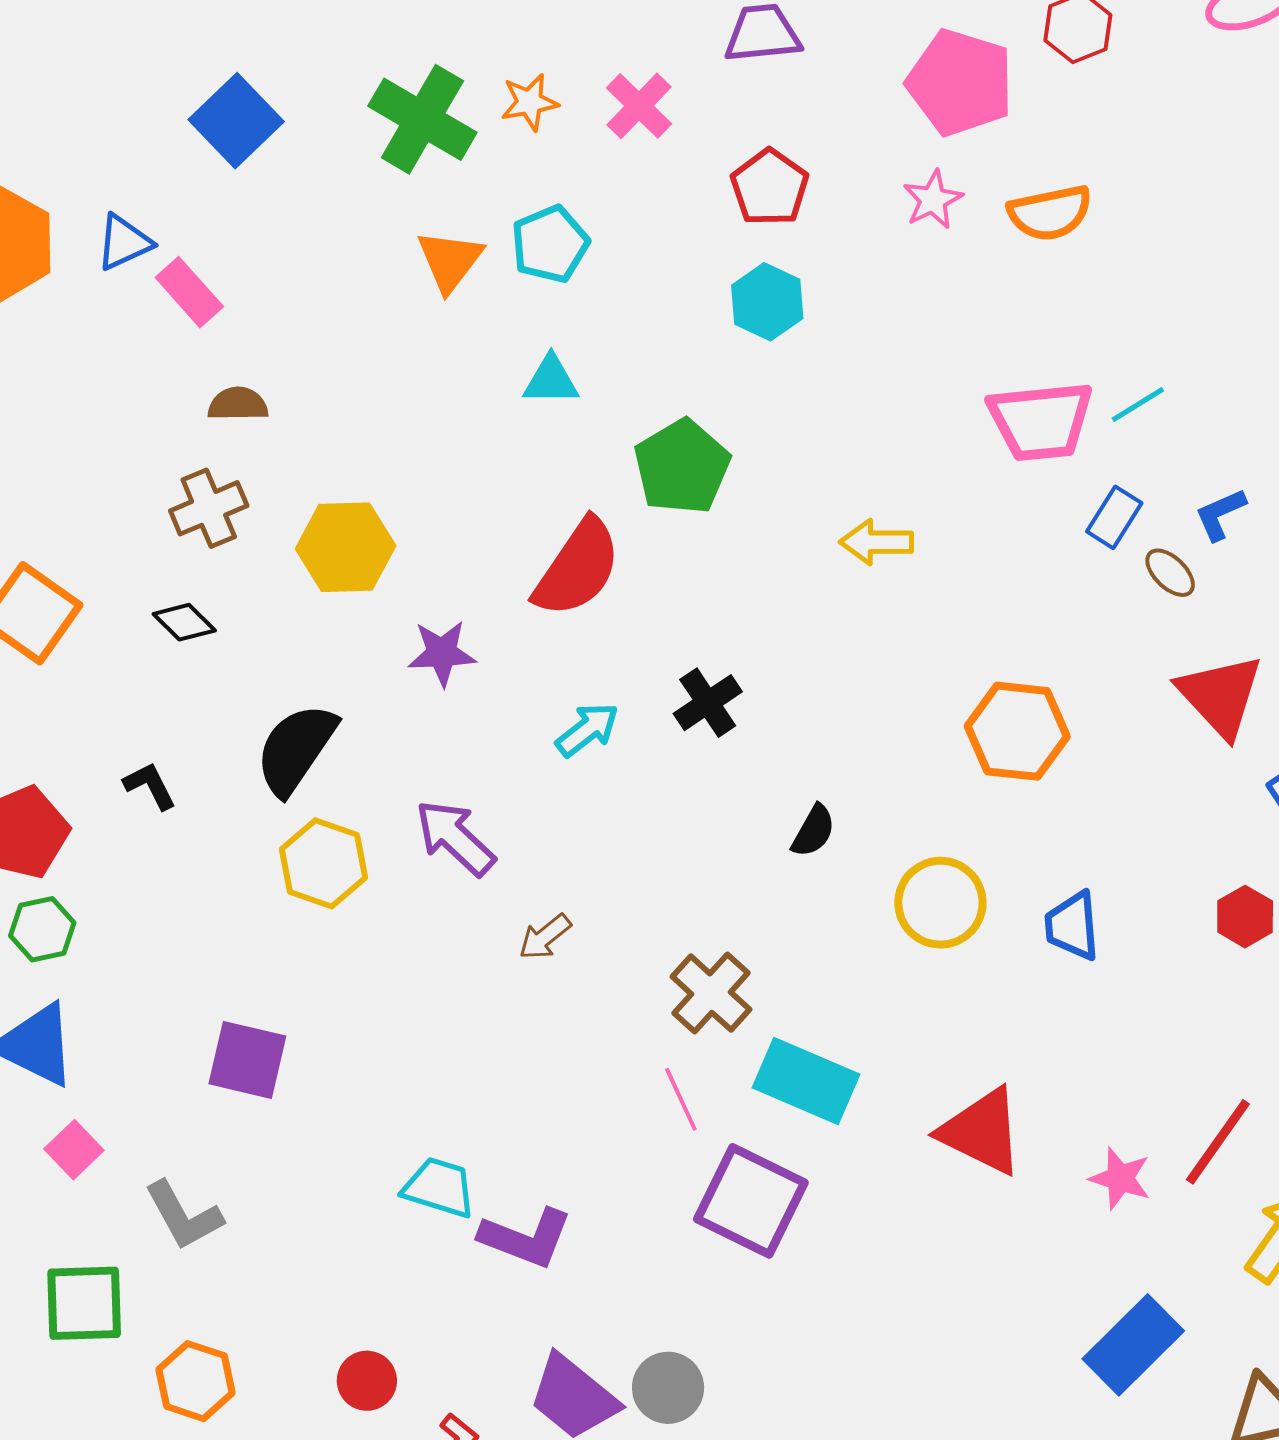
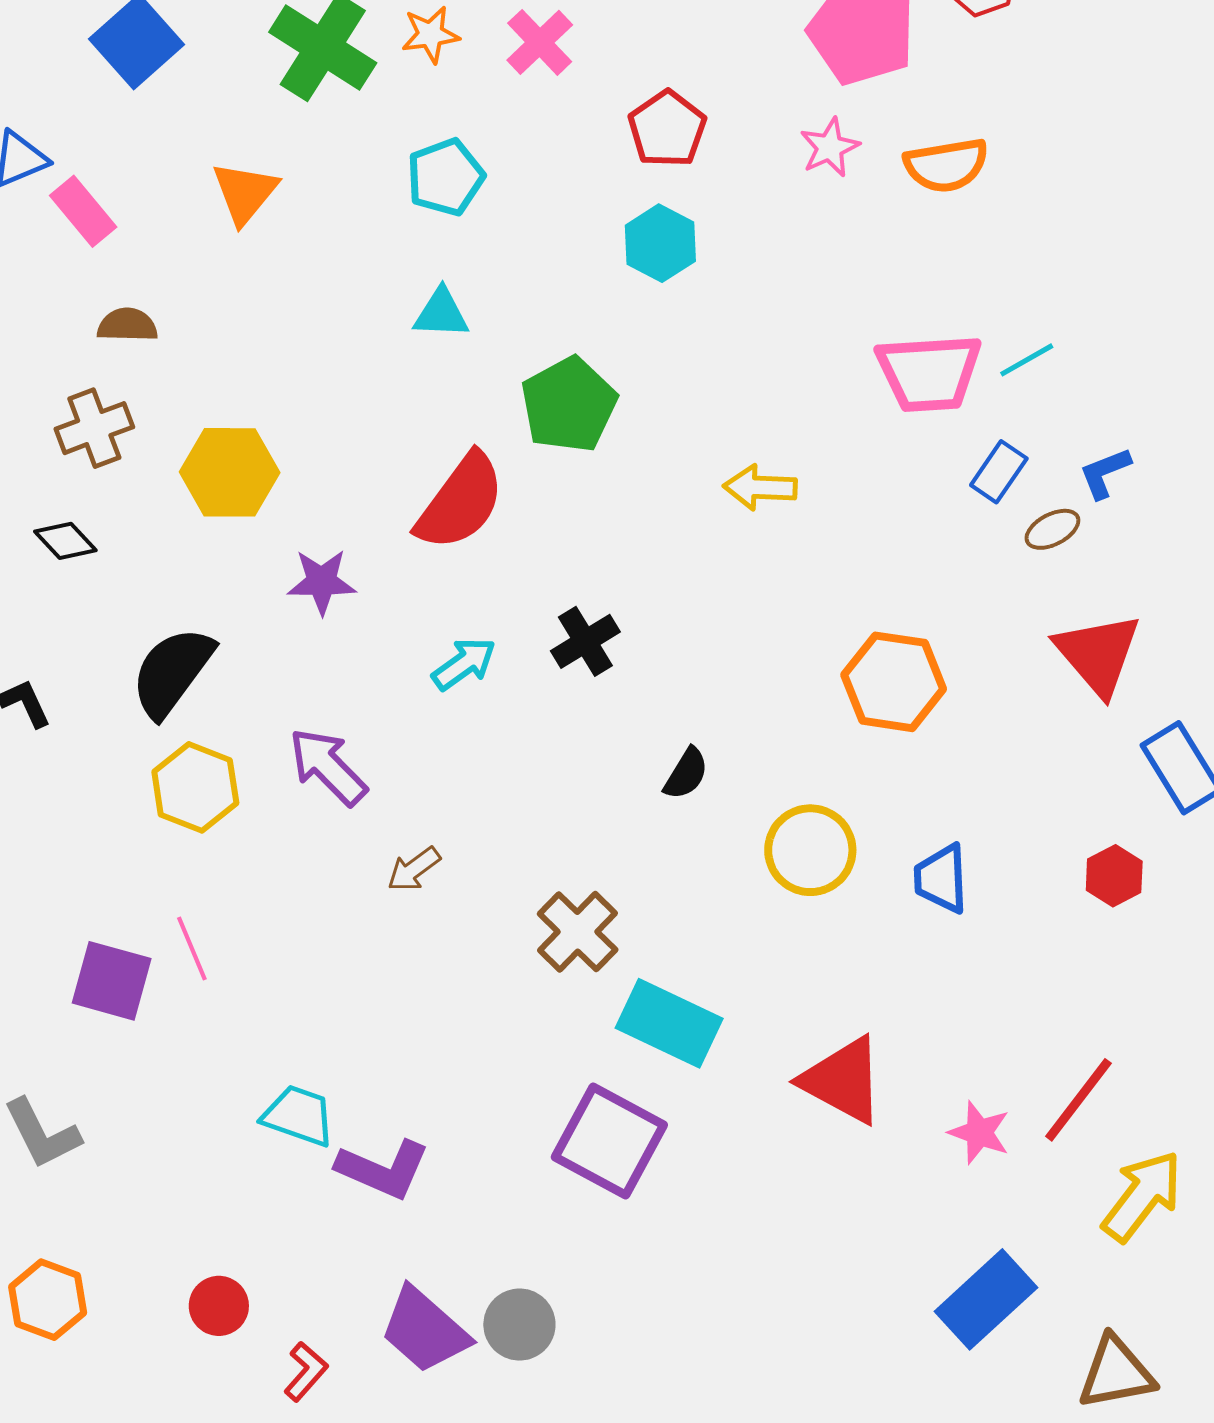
orange triangle: (450, 261) -> (245, 193), moved
brown ellipse: (1170, 573) -> (1052, 529), turned -74
pink line: (681, 1099) -> (192, 949), moved

